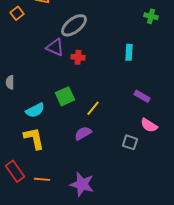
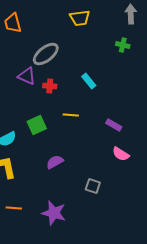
cyan rectangle: (129, 52) -> (89, 81), moved, turned -42
yellow line: (93, 108) -> (71, 115), moved, turned 56
gray square: (130, 142) -> (93, 186), moved

